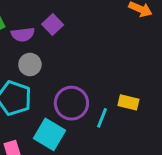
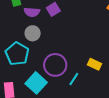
yellow rectangle: (128, 102) -> (95, 64), moved

